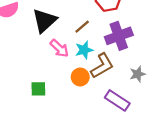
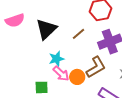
pink arrow: (59, 48) -> (61, 74), moved
cyan star: (84, 50) -> (56, 59), moved

